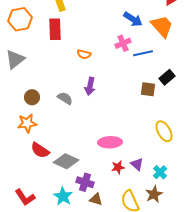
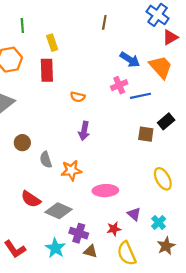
gray semicircle: (65, 98) -> (46, 160), moved, turned -140
orange star: (27, 123) -> (71, 170), moved
red star: (118, 167) -> (114, 229), moved
brown star: (154, 194) -> (166, 246), moved

